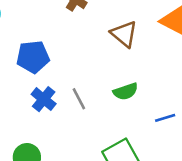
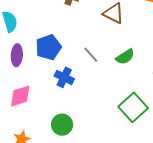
gray line: (79, 99) -> (91, 55), moved

